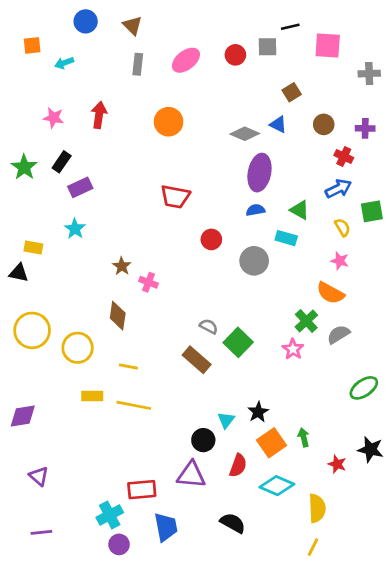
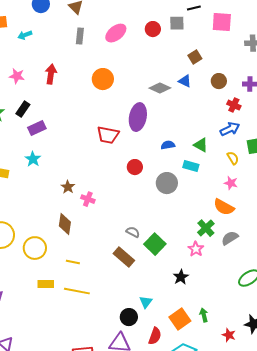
purple ellipse: (259, 173) -> (138, 117), moved
black star: (258, 412) -> (181, 277), moved

